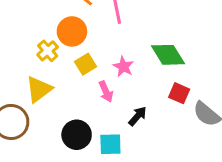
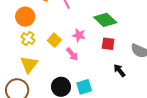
orange circle: (72, 31) -> (25, 17), moved
red square: (179, 93) -> (108, 44), moved
black arrow: (138, 116) -> (119, 71), moved, turned -64

